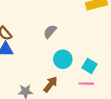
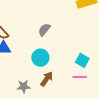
cyan circle: (63, 59) -> (40, 58), moved

